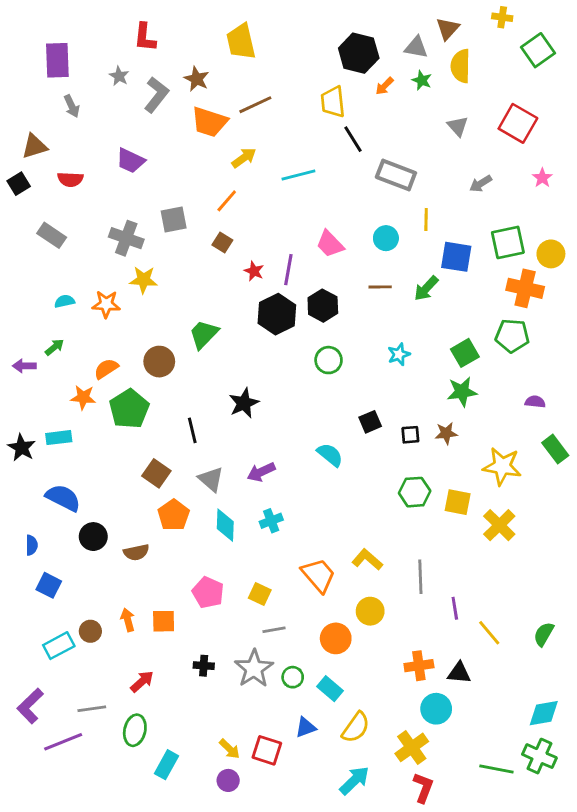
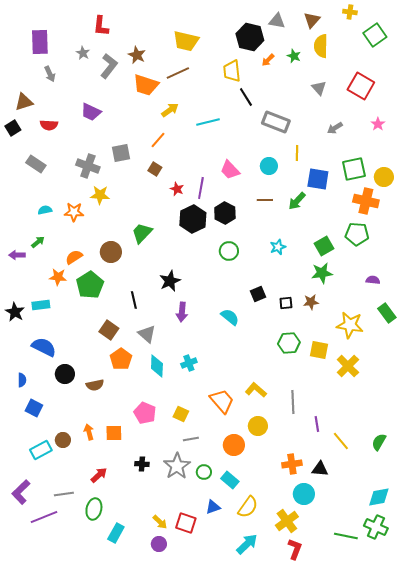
yellow trapezoid: (241, 42) -> (186, 41), moved, turned -64
gray triangle: (416, 47) -> (277, 21), moved
purple arrow: (261, 472) -> (182, 312), moved, turned -60

